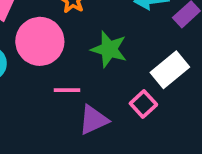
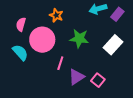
pink line: (67, 90) -> (60, 63), turned -64
pink square: (143, 104) -> (98, 80), moved

